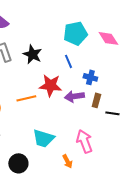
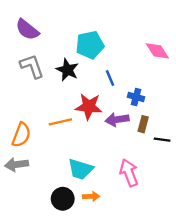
cyan pentagon: (75, 33) -> (90, 45), moved
orange arrow: (67, 161) -> (91, 196), moved, turned -64
black circle: (18, 163) -> (63, 199), moved

